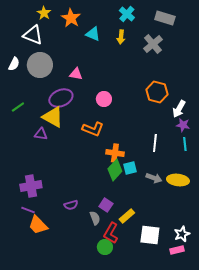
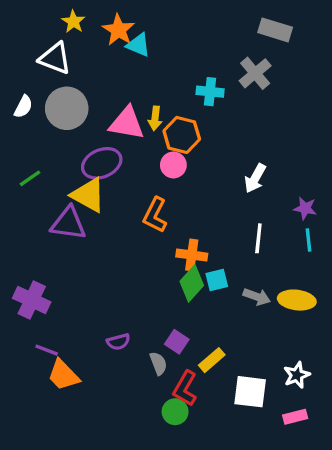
cyan cross: (127, 14) -> (210, 92), moved, turned -35
cyan triangle: (93, 34) -> (138, 45), moved
yellow arrow: (121, 37) -> (155, 118), moved
pink triangle: (76, 74) -> (127, 123), size x1.6
orange hexagon: (157, 92) -> (182, 135), moved
white arrow: (179, 109) -> (255, 178), moved
orange L-shape: (93, 129) -> (155, 215), turned 95
purple triangle: (41, 134) -> (68, 223), size x1.6
purple cross: (31, 186) -> (32, 300), moved, turned 35
white star: (182, 234) -> (297, 375), moved

